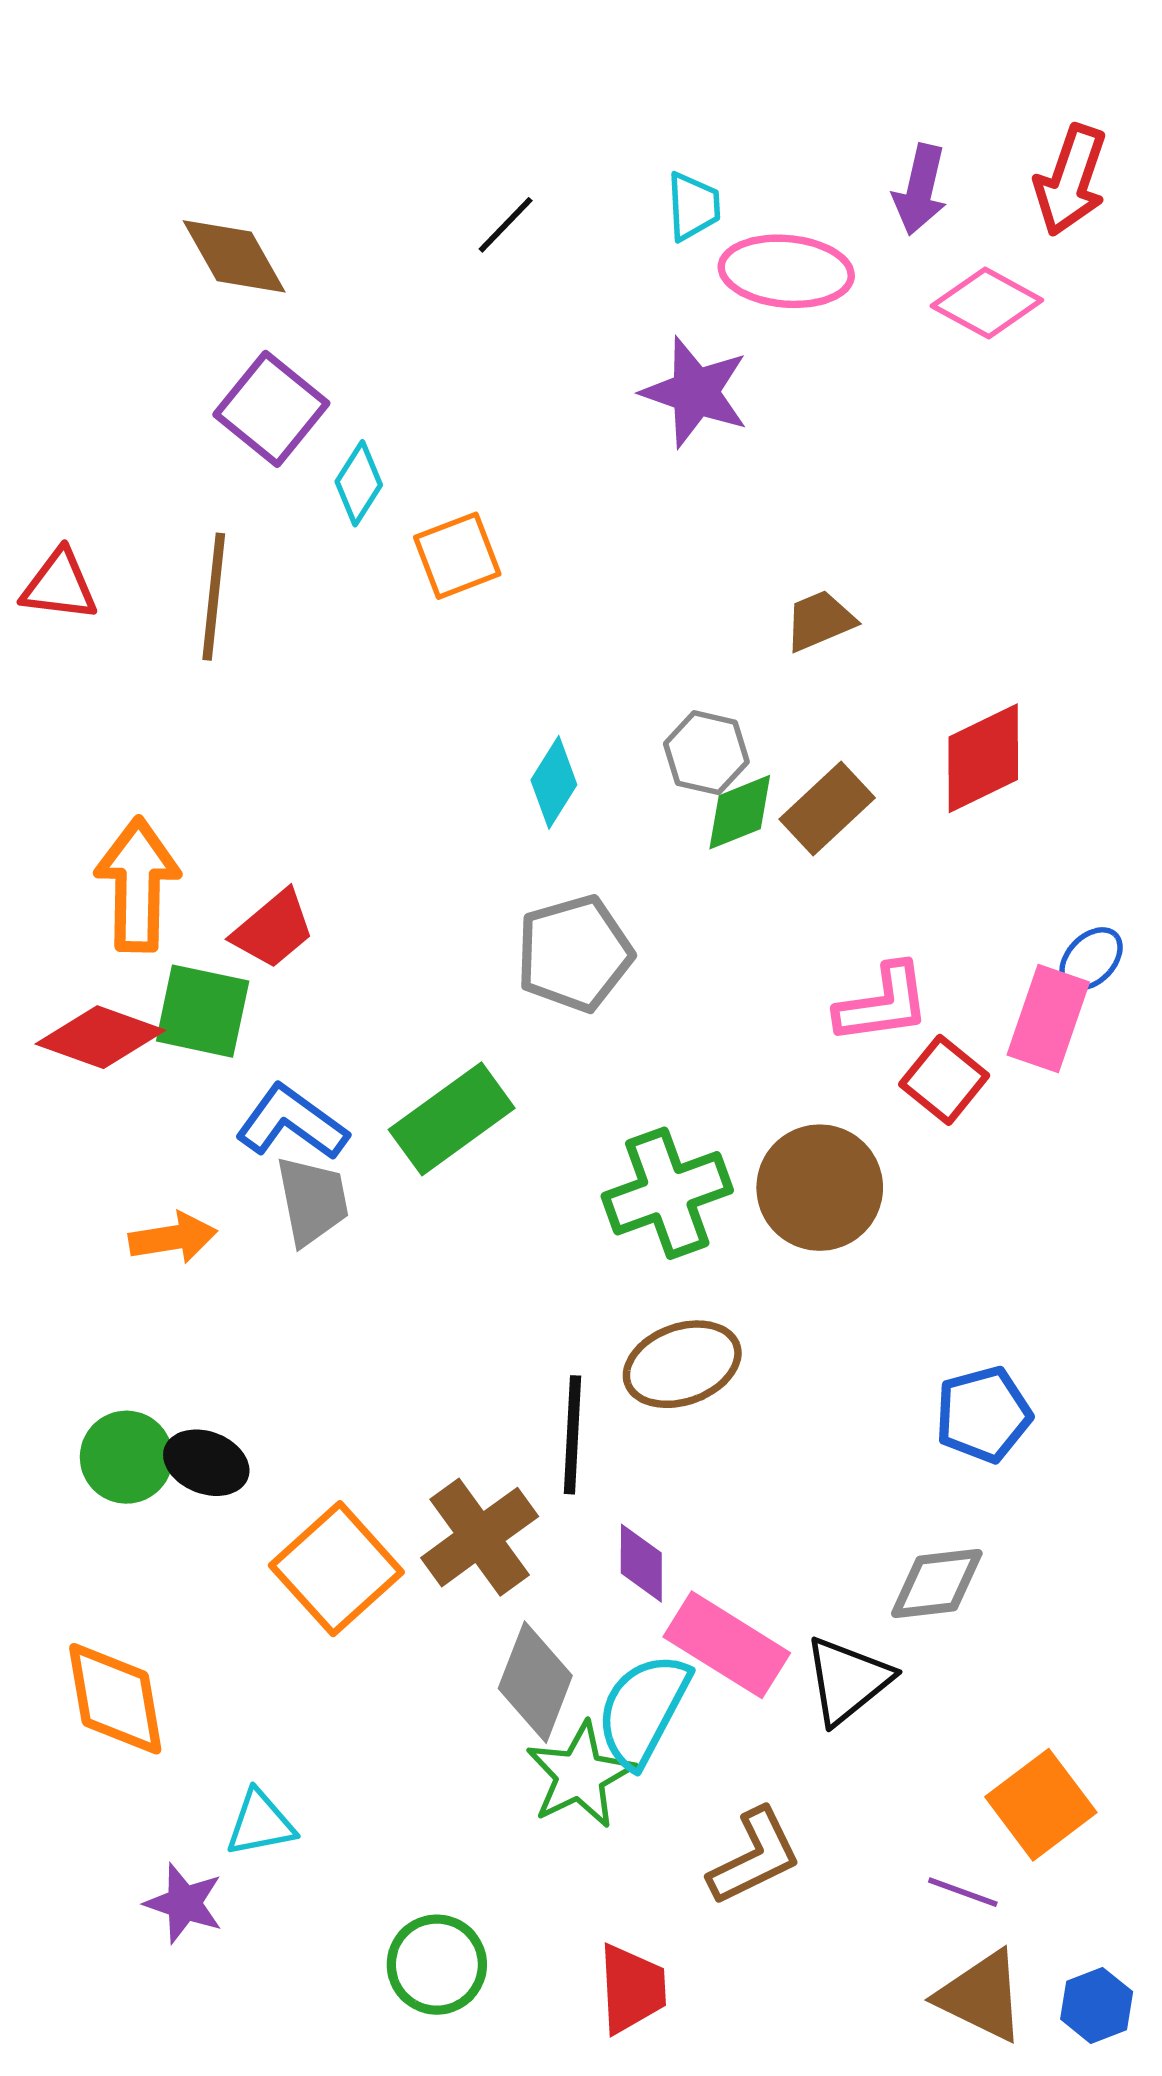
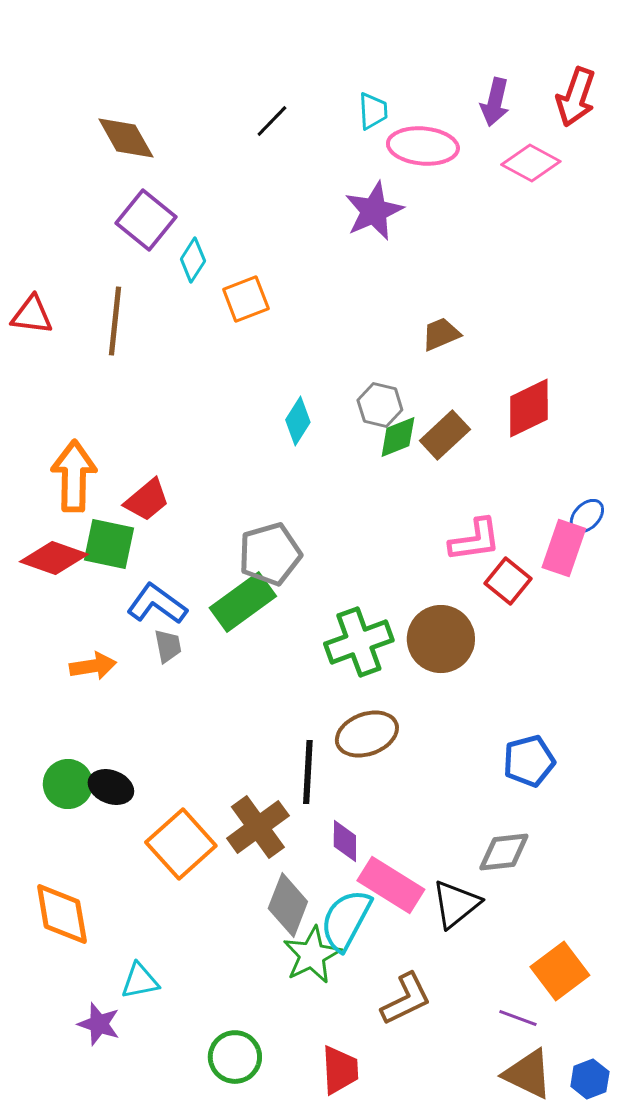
purple star: (695, 392) -> (374, 211), turned 30
gray pentagon: (574, 953) -> (270, 554), moved
gray trapezoid: (312, 1201) -> (168, 646), size x0.7

